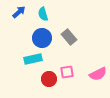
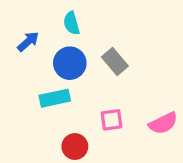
blue arrow: (19, 12) -> (28, 41), moved
red circle: (49, 79) -> (75, 147), moved

